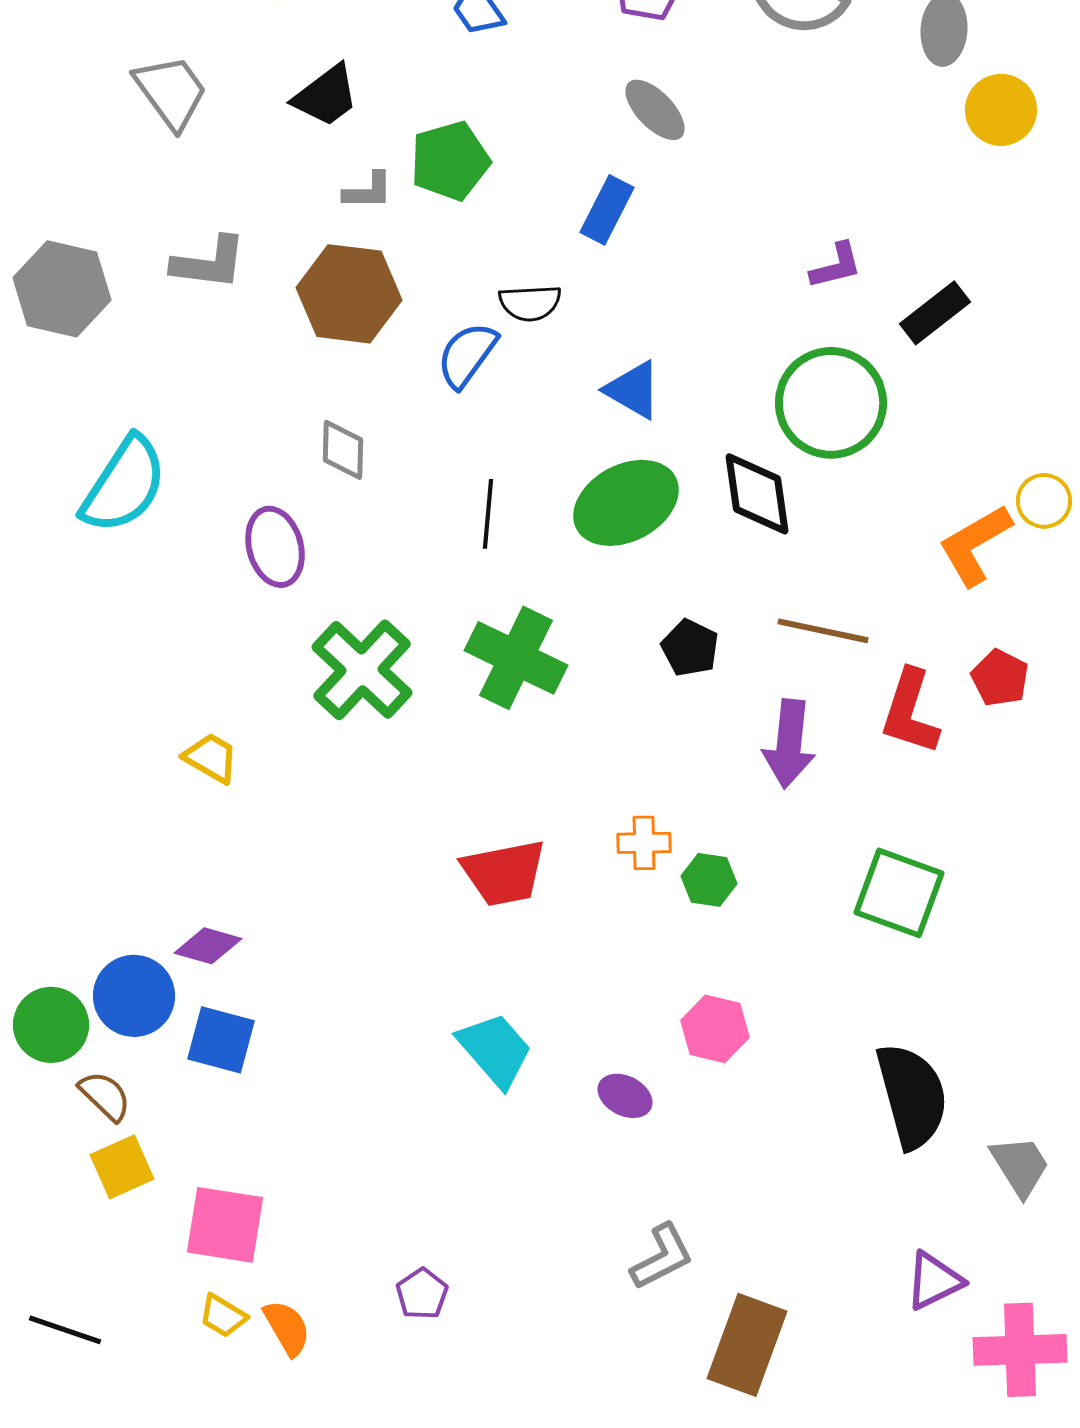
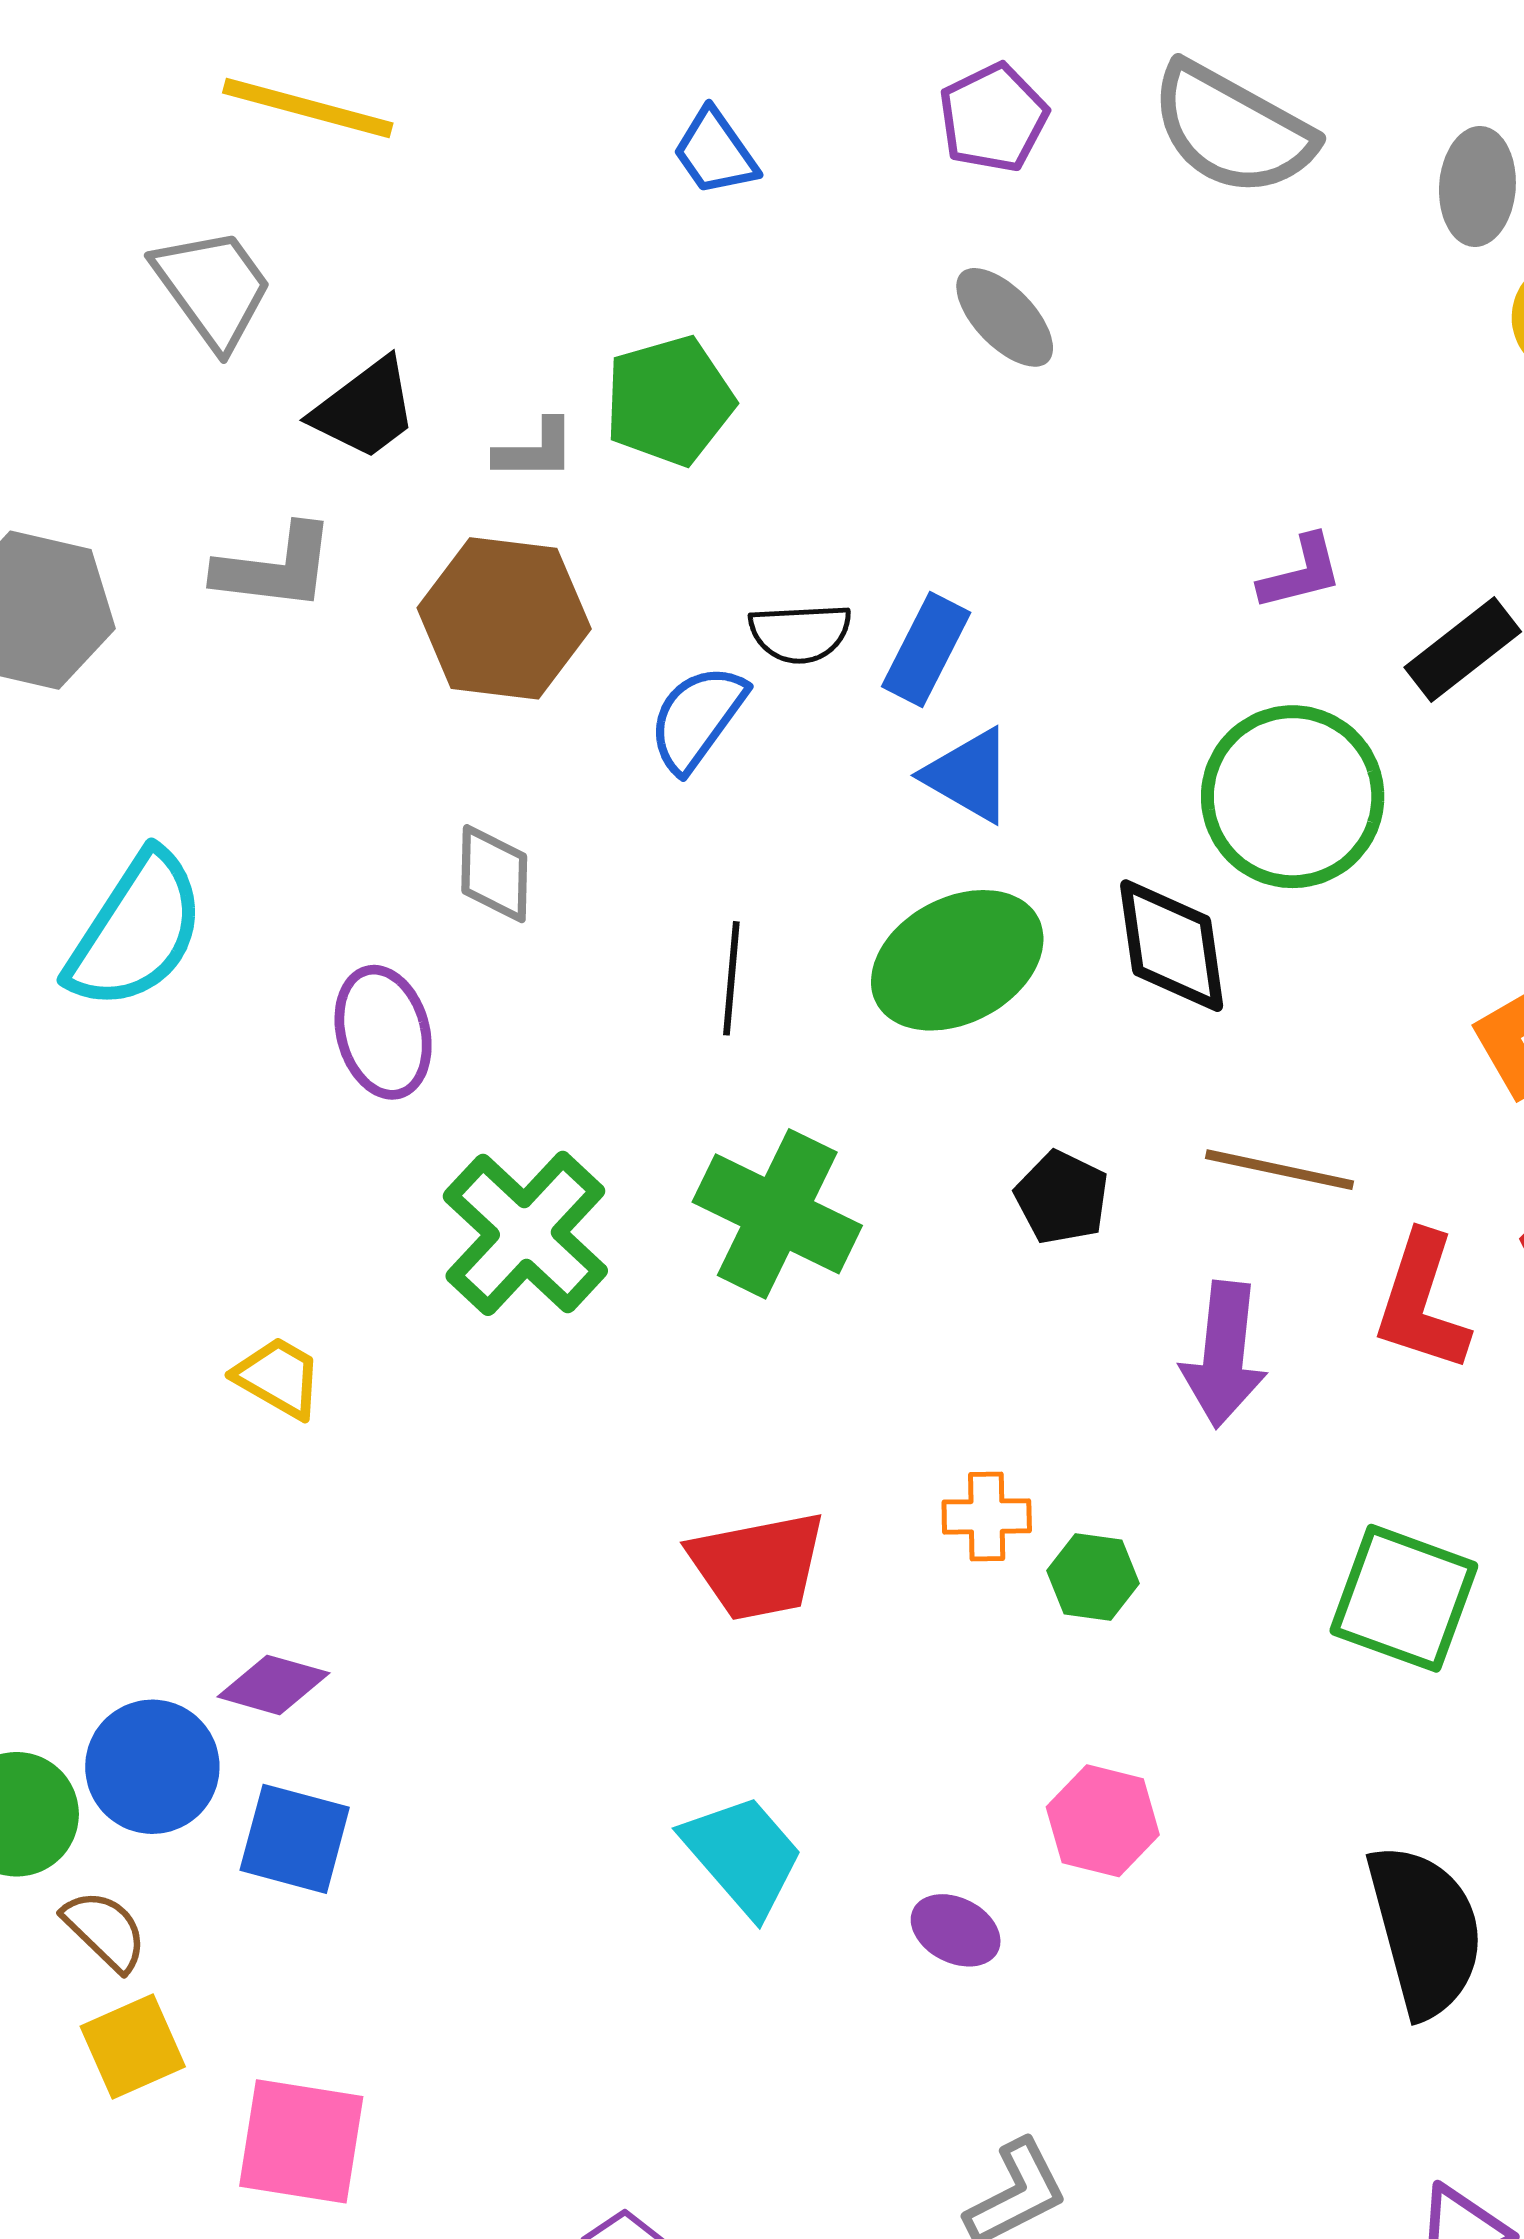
black trapezoid: (326, 96) -> (365, 409), moved
blue rectangle: (607, 210) -> (926, 649), moved

